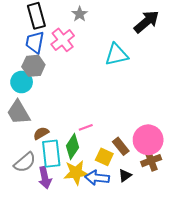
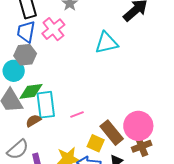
brown rectangle: (121, 146) -> (112, 133), size x1.4
green diamond: (73, 147) -> (31, 91), moved, turned 50
cyan rectangle: (51, 154) -> (46, 105), moved

